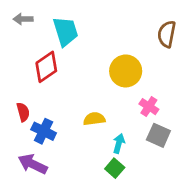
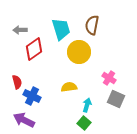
gray arrow: (23, 19) -> (20, 30), moved
cyan trapezoid: (65, 31) -> (61, 29), moved
brown semicircle: (167, 34) -> (92, 25), moved
yellow circle: (126, 71) -> (79, 52), moved

